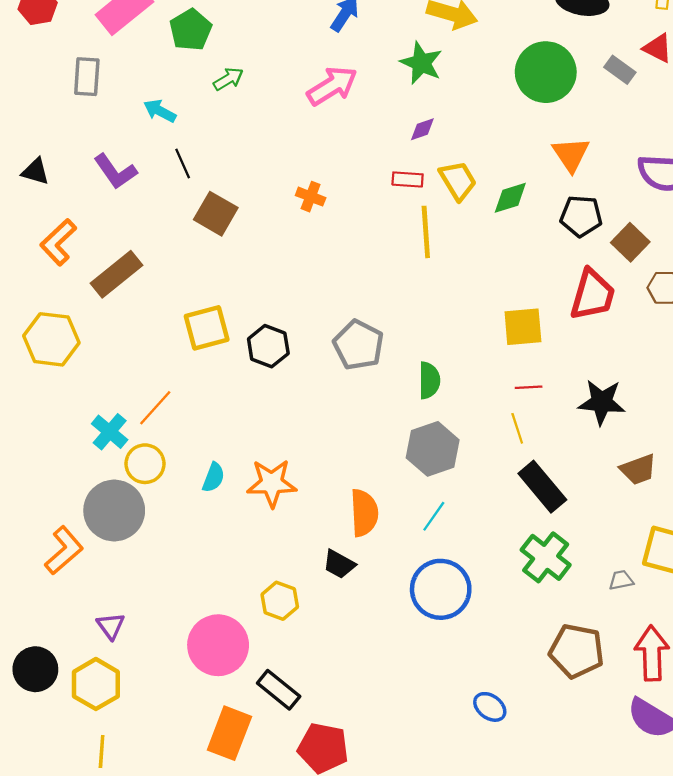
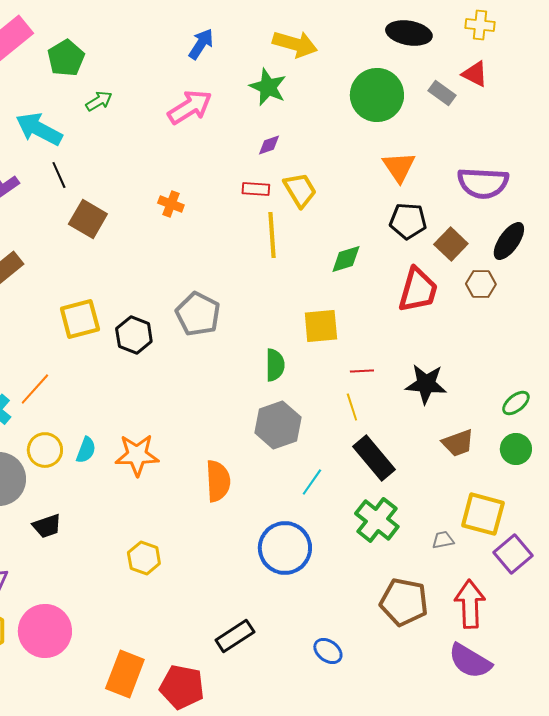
cyan arrow: (160, 111) -> (39, 129), size x1.6
green diamond: (510, 198) -> (346, 259), moved
yellow square: (523, 327) -> (321, 326), moved
gray pentagon: (358, 345) -> (198, 314), moved
yellow circle: (145, 464) -> (45, 450), moved
cyan line: (434, 516) -> (312, 482), moved
black trapezoid: (339, 564) -> (47, 526), moved, turned -48
pink circle: (218, 645) -> (45, 631), moved
black rectangle: (279, 690) -> (235, 636), moved, turned -72
orange rectangle: (229, 733) -> (125, 674), moved

